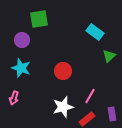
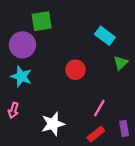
purple circle: (22, 40) -> (22, 45), size x1.5
red circle: (63, 71) -> (76, 70), moved
white star: (63, 107) -> (53, 124), moved

